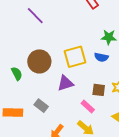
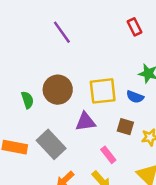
brown square: (99, 90) -> (125, 127), moved
gray rectangle: (41, 106) -> (51, 144), size x1.6

